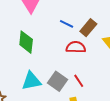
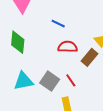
brown rectangle: (88, 28) -> (90, 57), moved

